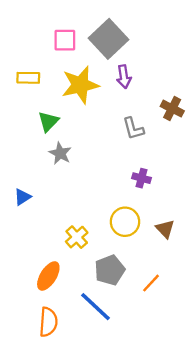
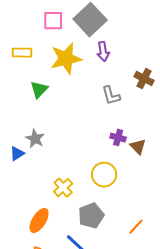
gray star: (60, 153) -> (35, 139), moved
brown triangle: (165, 229) -> (138, 147), moved
orange line: (151, 283) -> (136, 227), moved

